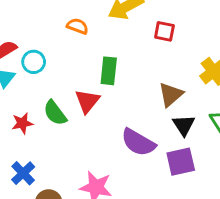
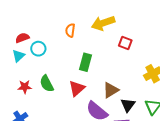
orange semicircle: (78, 26) -> (70, 30), turned -112
brown triangle: (171, 95) -> (111, 90), moved
red triangle: (87, 101) -> (77, 88), moved

